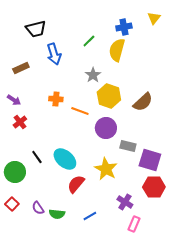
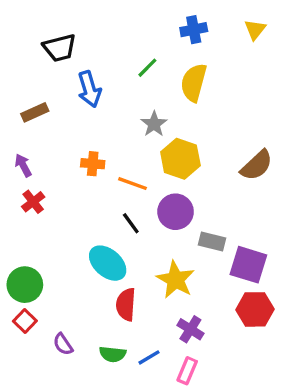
blue cross: (124, 27) -> (194, 30), moved
purple arrow: (14, 100) -> (23, 165), turned -152
brown semicircle: (143, 102) -> (257, 165), moved
black line: (37, 157) -> (131, 223), moved
red semicircle: (76, 184) -> (126, 304), turned -36
purple cross: (125, 202) -> (190, 329), moved
red square: (12, 204) -> (25, 321), moved
green semicircle: (57, 214) -> (113, 354), moved
pink rectangle: (134, 224) -> (187, 371), moved

